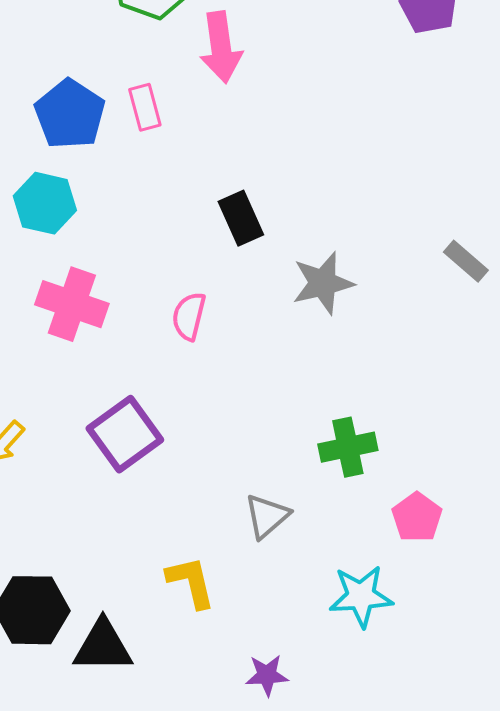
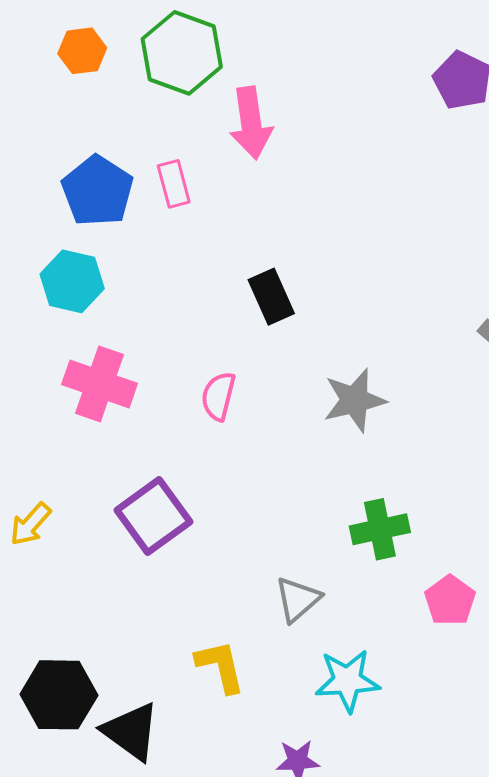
gray star: (323, 283) -> (355, 400), moved
cyan star: (361, 596) -> (347, 681), moved
black triangle: (103, 646) -> (131, 731), turned 36

